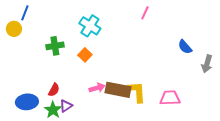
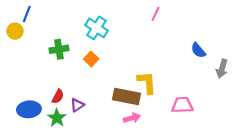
pink arrow: (97, 88) -> (132, 118), moved
yellow L-shape: (137, 92) -> (147, 83), moved
purple triangle: (66, 106) -> (77, 105), moved

